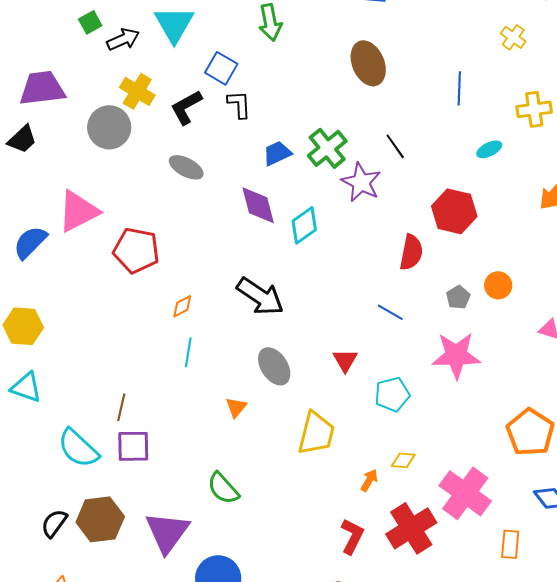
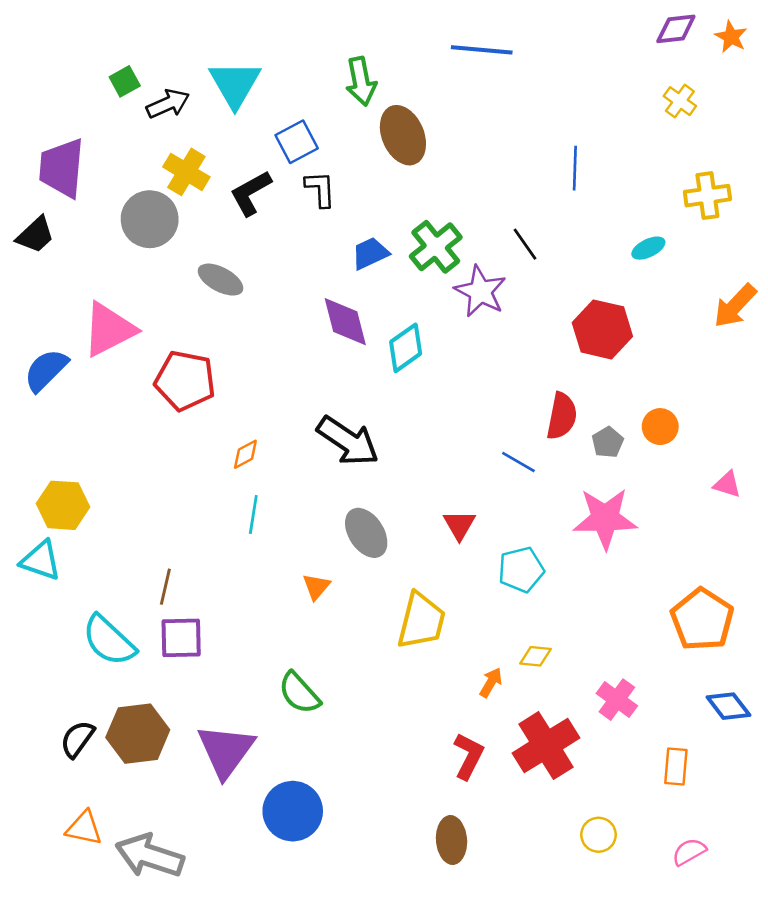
brown ellipse: (368, 63) -> (403, 135), moved
blue square: (221, 68) -> (297, 142), turned 32
purple trapezoid: (42, 88) -> (62, 168), turned -78
blue line: (459, 88) -> (575, 168), moved
gray ellipse: (186, 167) -> (221, 280), moved
red semicircle: (411, 252) -> (562, 416), moved
yellow hexagon: (23, 326) -> (63, 505), moved
pink cross: (465, 493) -> (617, 700), size x0.6

